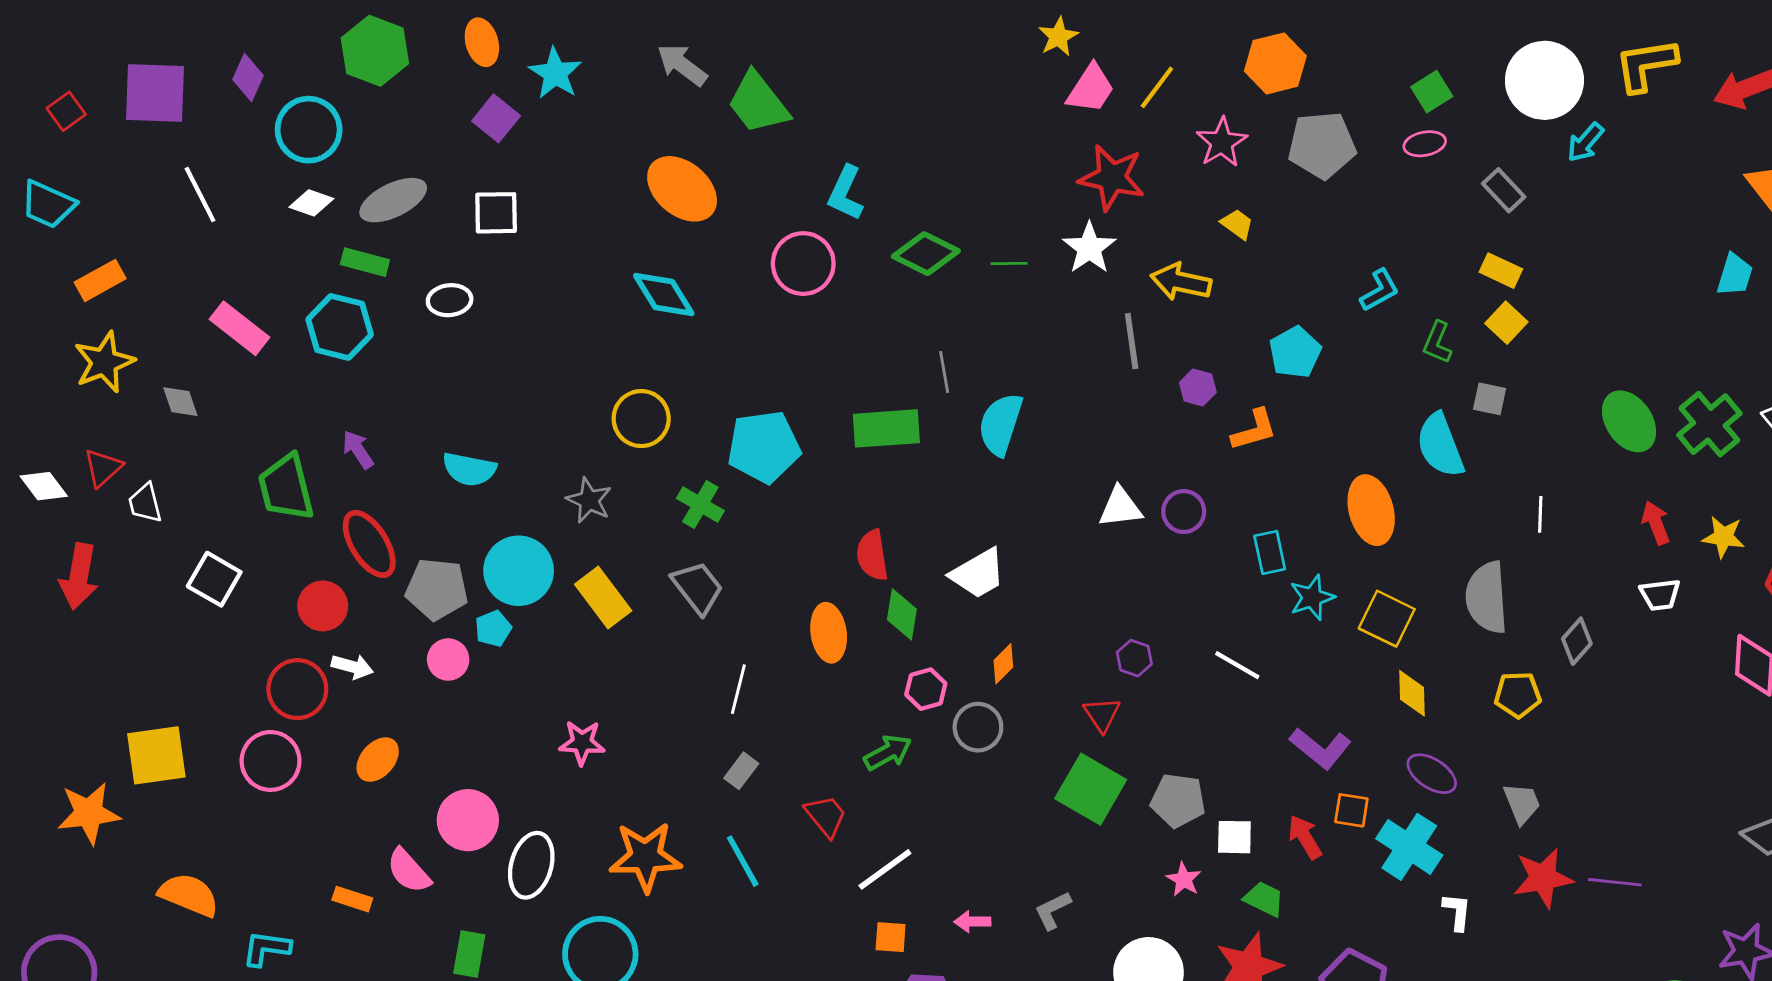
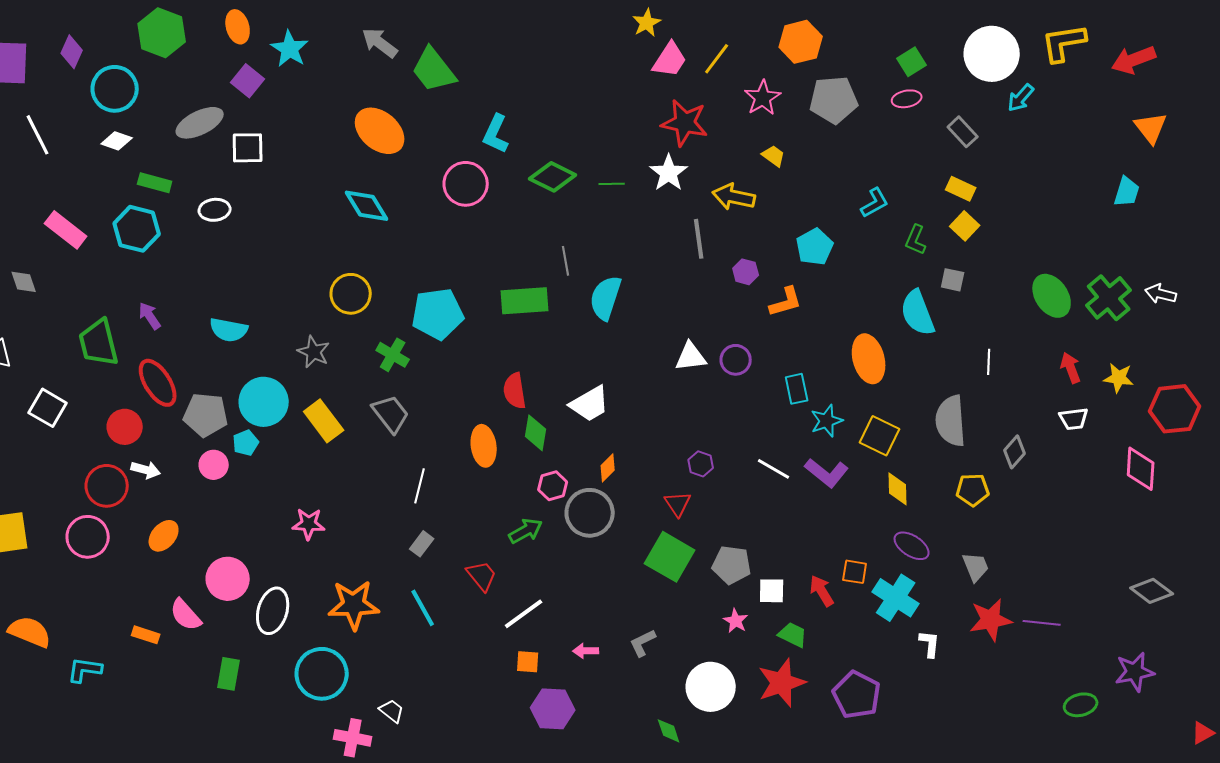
gray ellipse: (393, 200) -> (200, 123), moved
gray circle: (978, 727) -> (590, 513), size x1.4
purple L-shape: (1320, 748) -> (827, 473), moved

